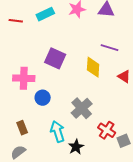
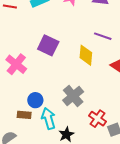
pink cross: (24, 78) -> (16, 64), turned 35
blue circle: (43, 98) -> (35, 100), moved
brown rectangle: (22, 128) -> (24, 115), moved, turned -64

